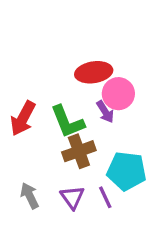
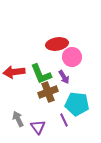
purple arrow: (105, 112) -> (64, 77), moved
red arrow: (23, 118) -> (14, 72), turned 55
purple triangle: (72, 197) -> (38, 127), moved

